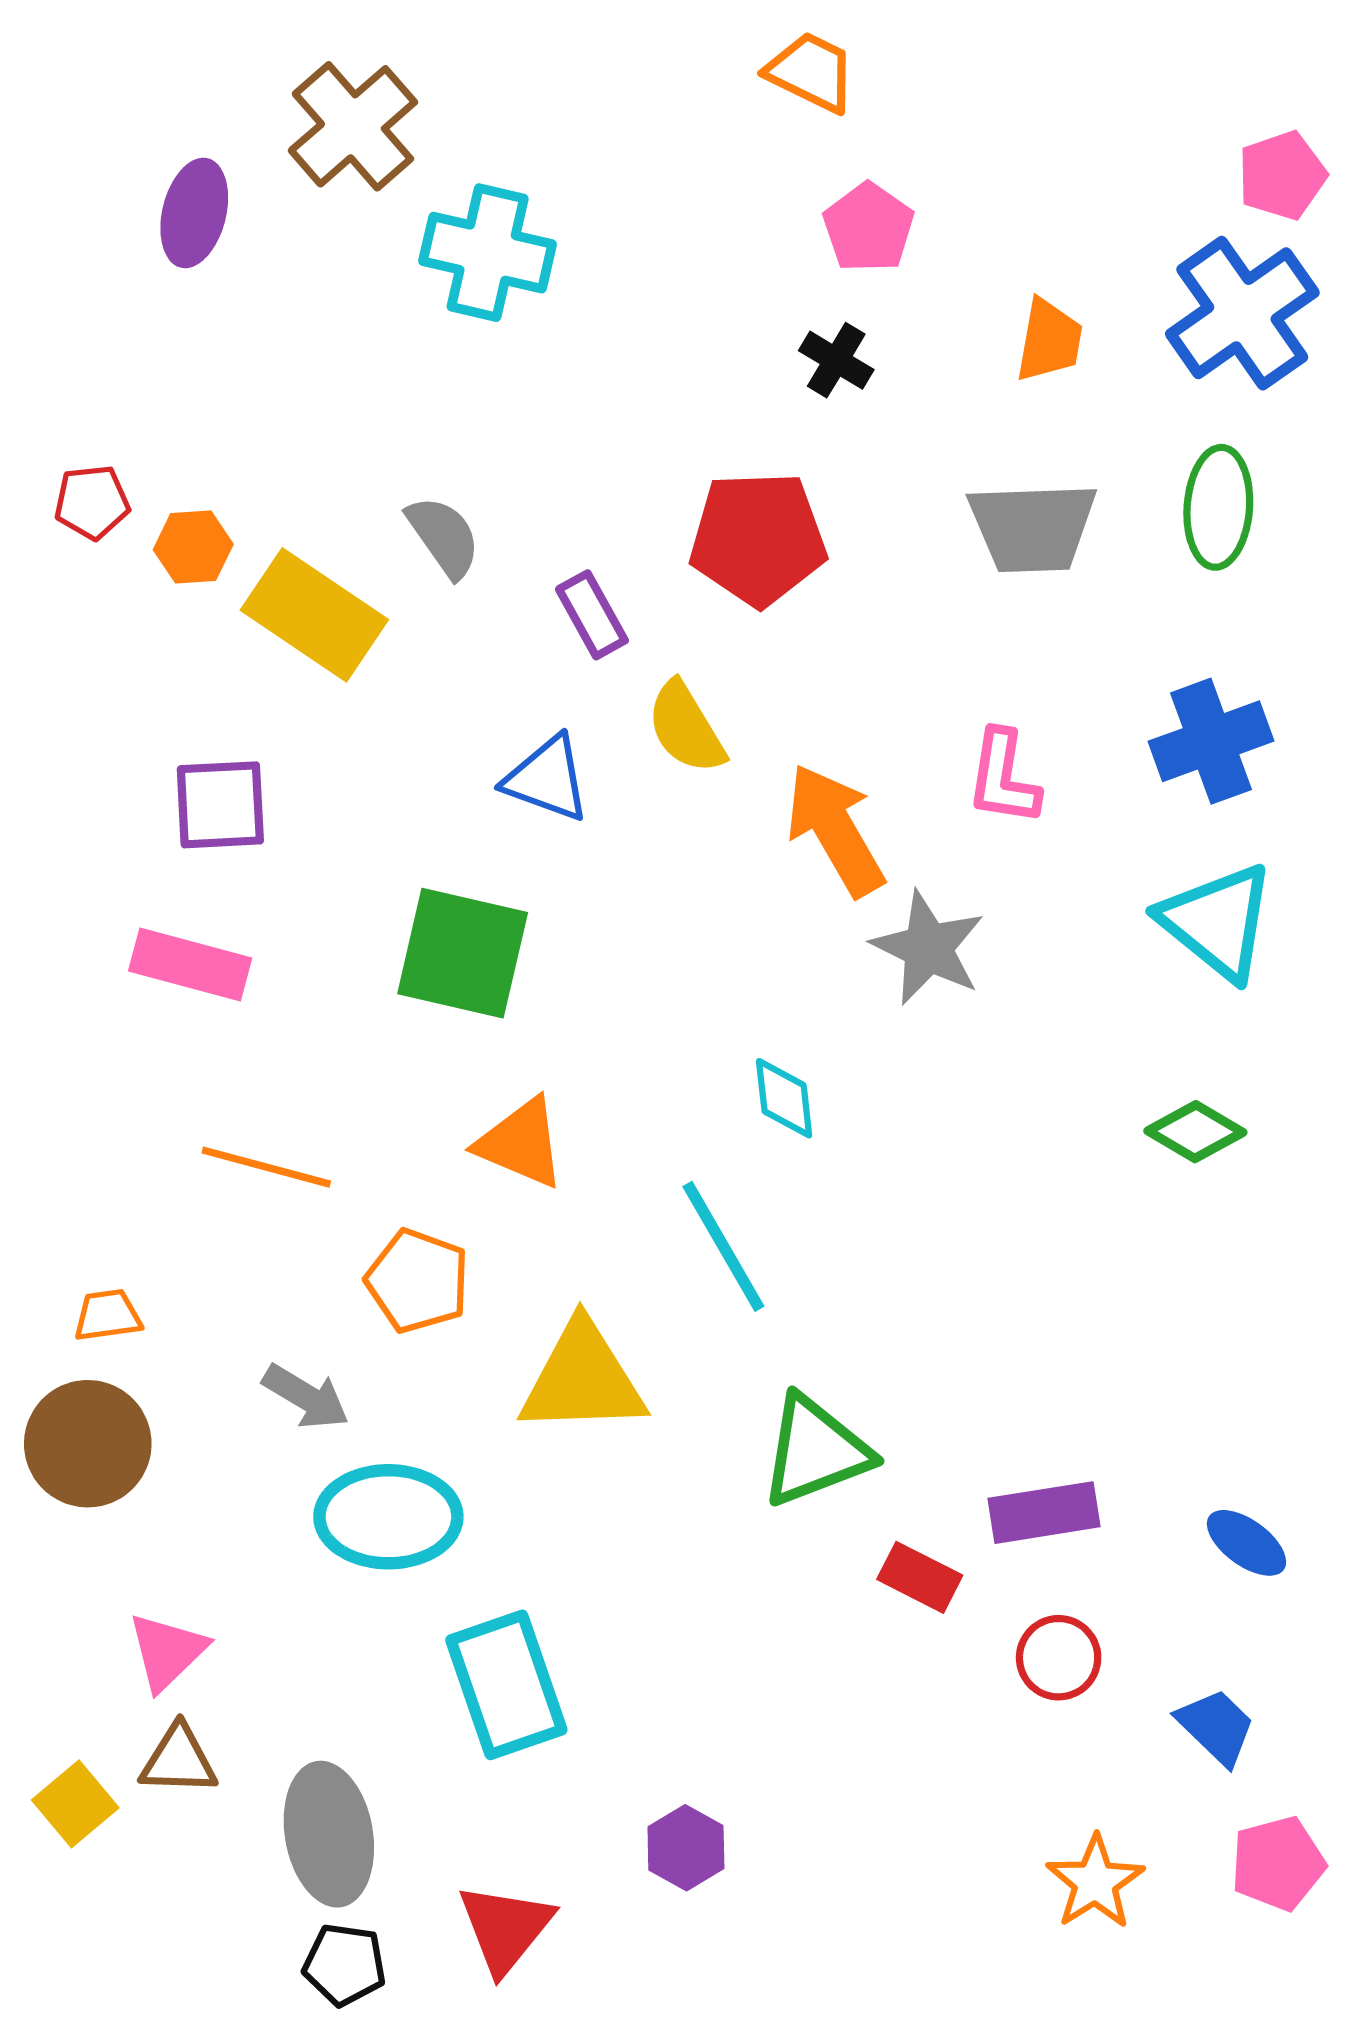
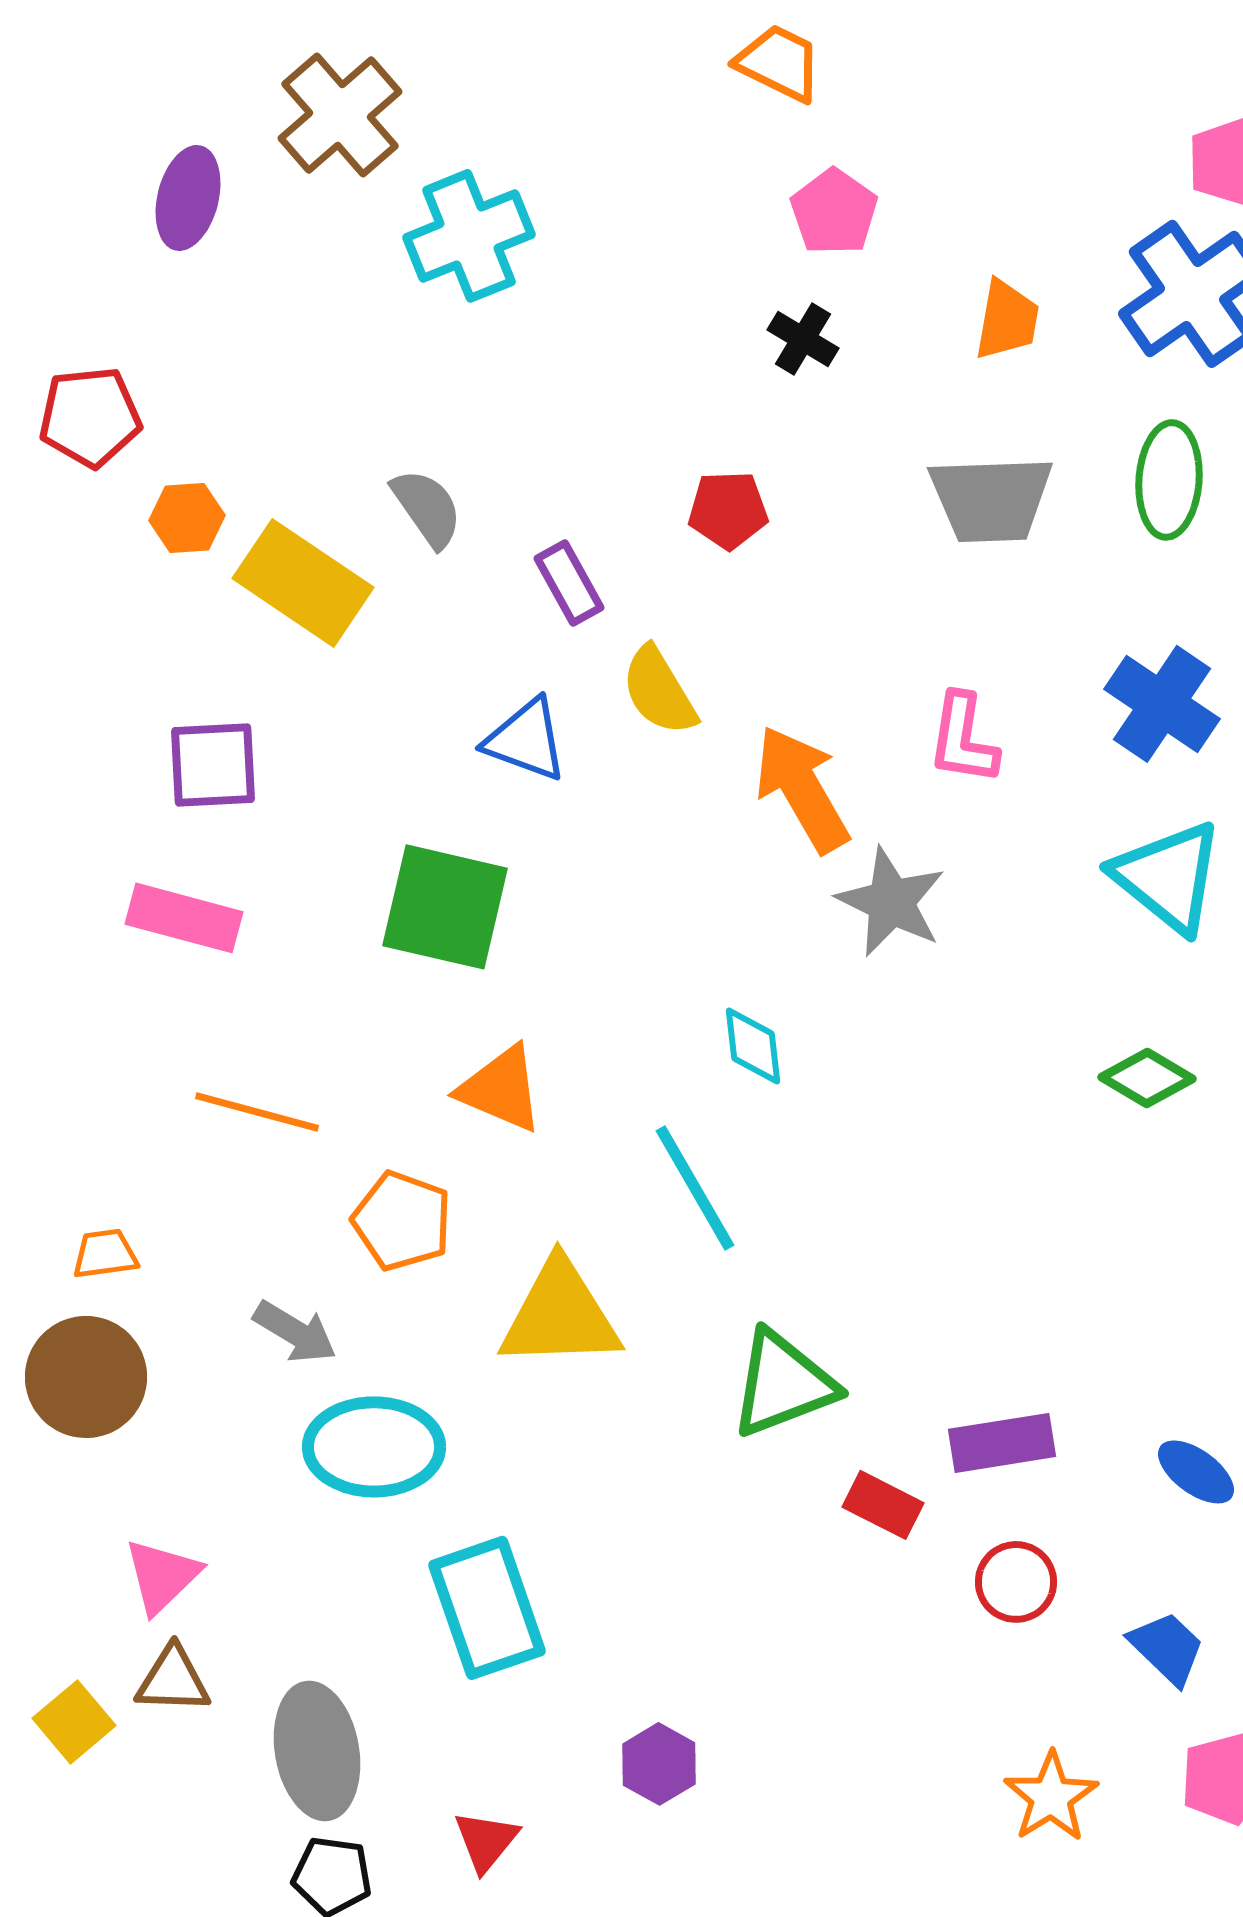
cyan cross: (488, 253) -> (469, 236), turned -35
red pentagon: (92, 502) -> (90, 417), moved, size x1.4
red pentagon: (758, 539) -> (728, 510), size x0.6
blue cross: (1211, 741) -> (1162, 704), turned -36
red triangle: (505, 1928) -> (486, 1841), size x0.7

